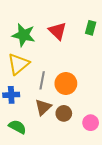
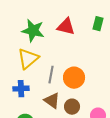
red triangle: (58, 31) -> (66, 27), turned -30
brown triangle: (43, 107) -> (52, 101), turned -42

